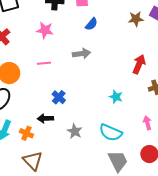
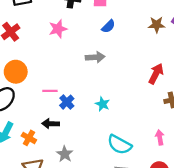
pink star: (45, 30) -> (58, 29), turned -30
pink line: (44, 63) -> (50, 91), moved
cyan star: (116, 97) -> (103, 104), moved
gray star: (75, 131) -> (65, 154), moved

